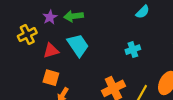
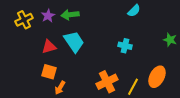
yellow cross: (27, 34) -> (24, 20), moved
cyan cross: (133, 50) -> (125, 46), turned 32

